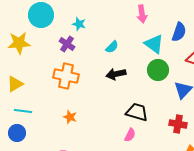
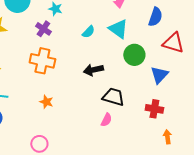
cyan triangle: (154, 44) -> (118, 29), moved
black arrow: (116, 74) -> (93, 70), moved

